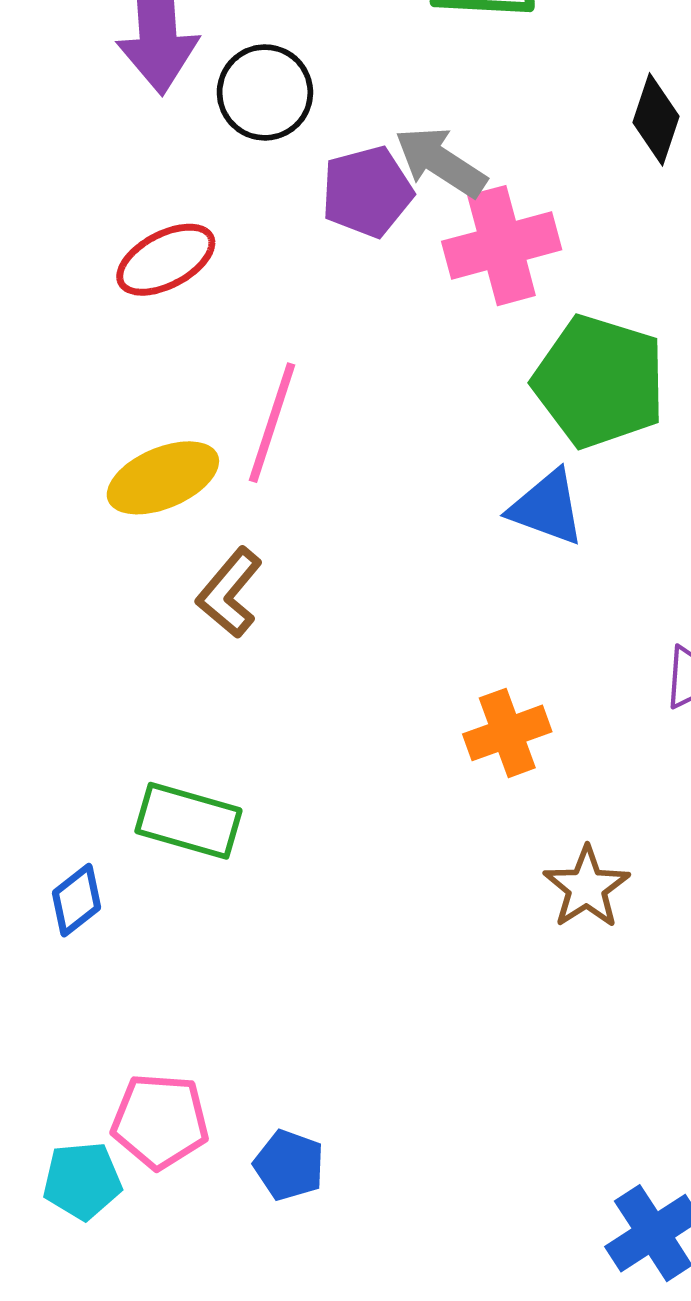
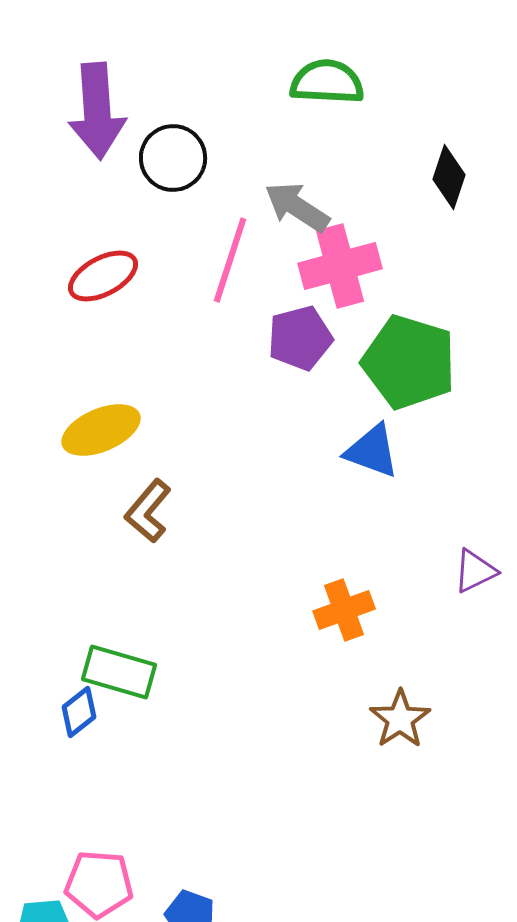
purple pentagon: (367, 192) -> (300, 338), moved
pink line: (272, 423) -> (230, 260), moved
blue diamond: (77, 900) -> (79, 712), moved

